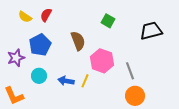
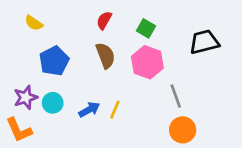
red semicircle: (46, 15) -> (104, 20), moved
purple star: (16, 58) -> (26, 97), moved
pink hexagon: (102, 61) -> (147, 62), moved
blue arrow: (66, 81) -> (89, 110), turned 140

